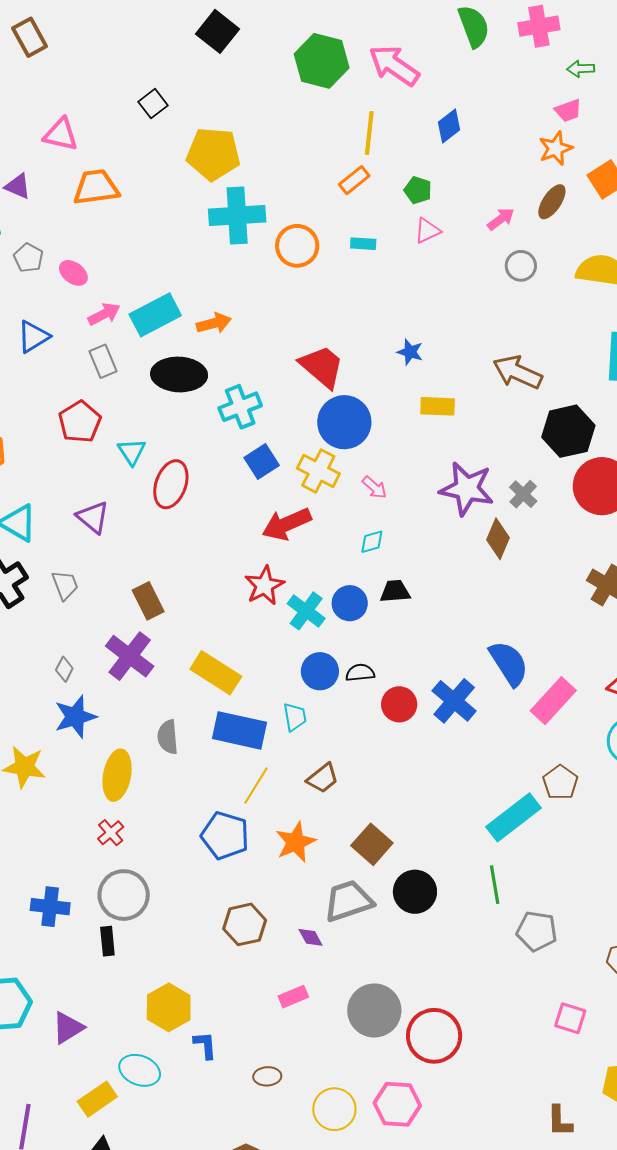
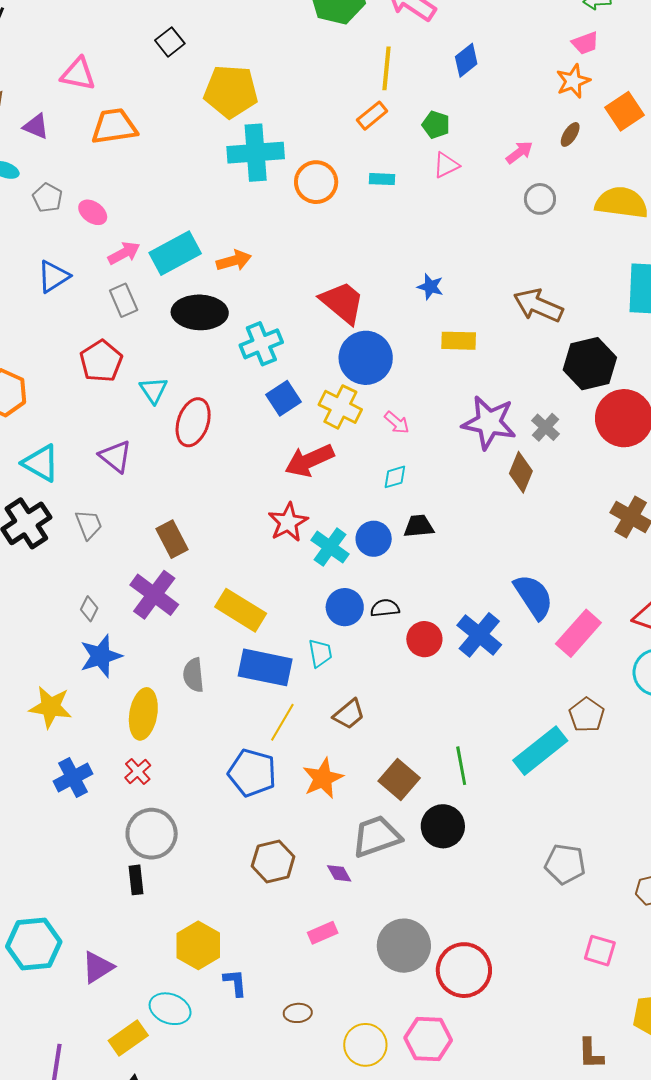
brown ellipse: (552, 202) -> (570, 134), size x0.7
green line: (495, 885) -> (461, 766), moved
blue cross: (50, 907) -> (73, 778), moved, turned -33

